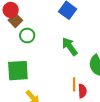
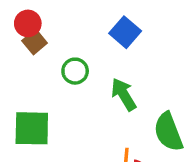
green circle: (27, 36) -> (75, 71), moved

